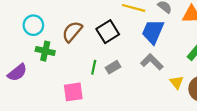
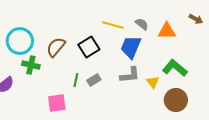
cyan circle: (33, 25) -> (20, 41), size x1.4
gray L-shape: (152, 62) -> (130, 75), turned 130
yellow triangle: (177, 82) -> (153, 82), moved

